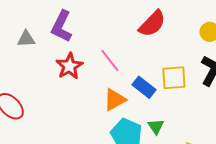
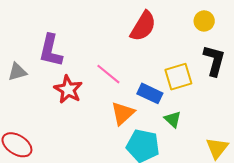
green triangle: (156, 127) -> (173, 119), moved

